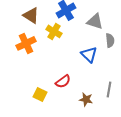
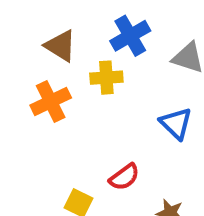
yellow cross: (54, 31) -> (106, 78), turned -35

